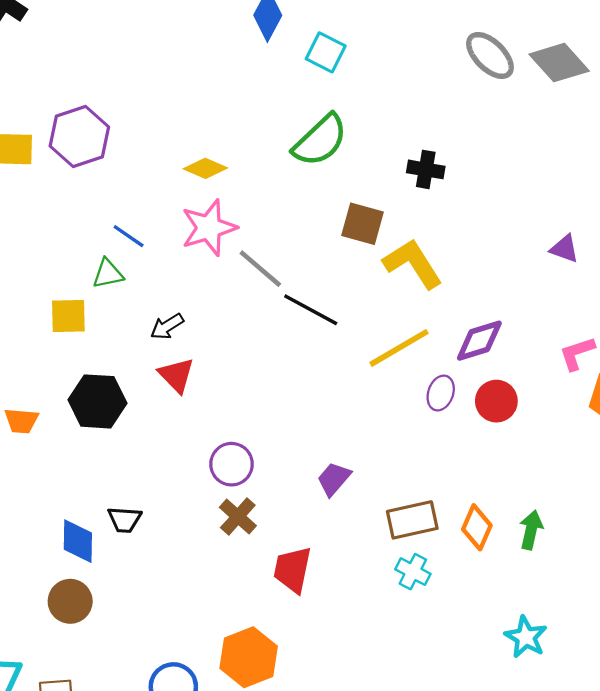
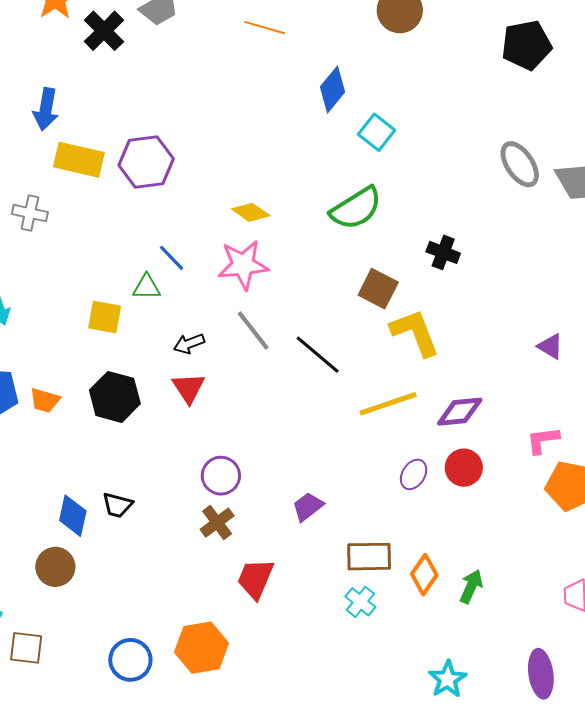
gray line: (260, 269) -> (253, 331), moved
purple ellipse: (441, 393) -> (414, 474), moved

